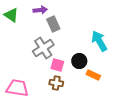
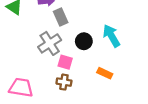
black circle: (79, 61) -> (84, 41), moved

